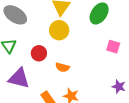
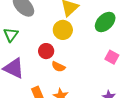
red circle: (39, 53) -> (46, 51), moved

